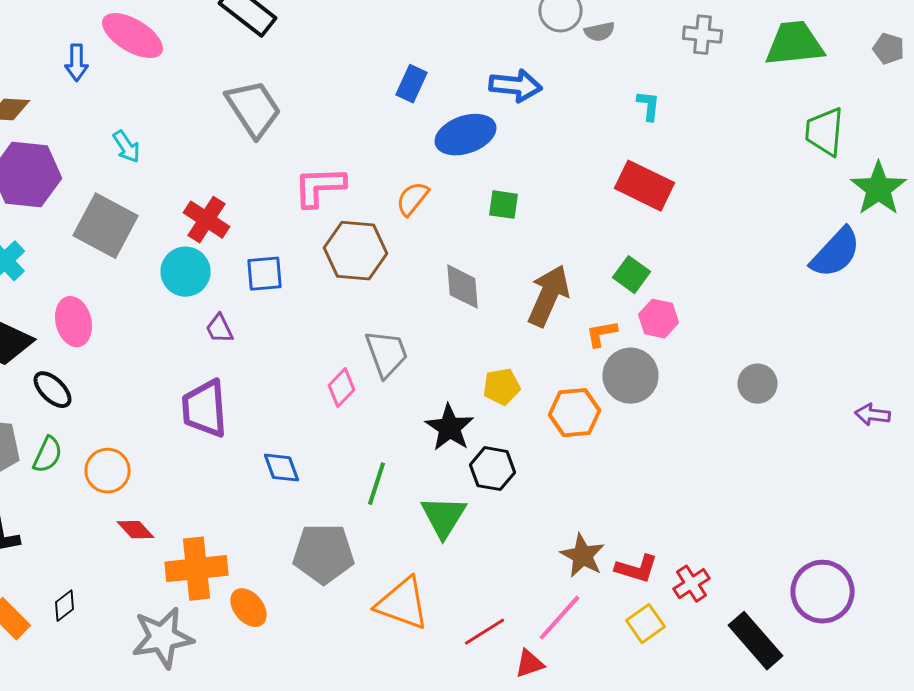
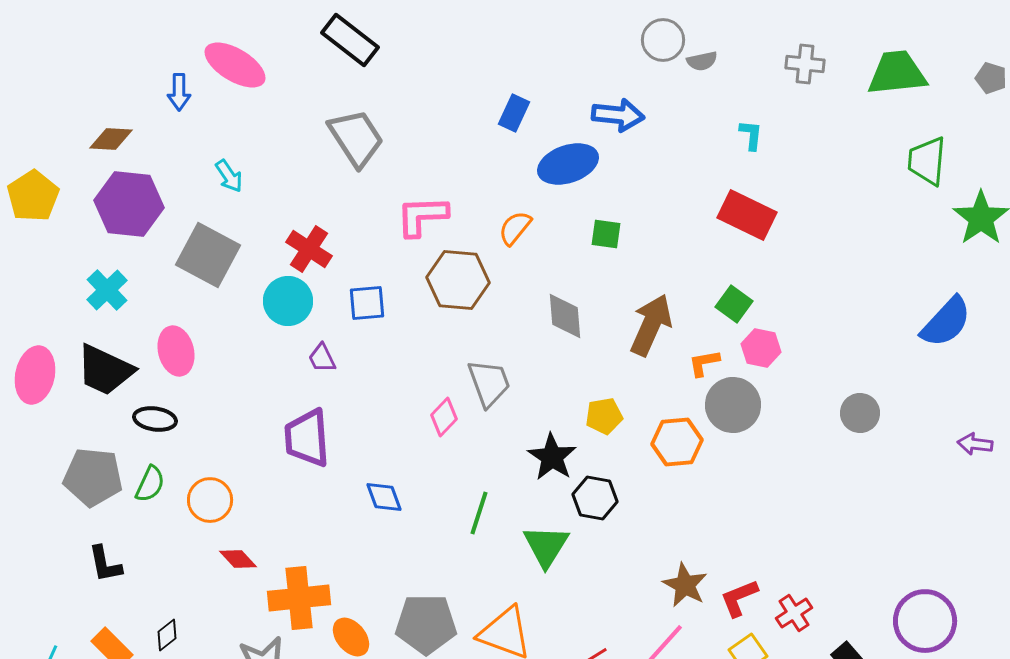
blue semicircle: (836, 253) -> (946, 322), moved
black ellipse: (52, 390) -> (155, 419), turned -36
gray pentagon: (324, 554) -> (426, 624), moved
red L-shape: (636, 569) -> (739, 598), turned 141

